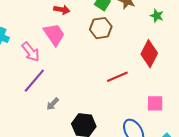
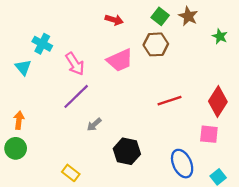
pink trapezoid: (54, 34) -> (120, 60), moved, turned 95
red diamond: (149, 54) -> (218, 102), moved

